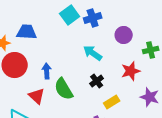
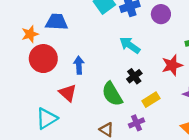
purple circle: (124, 35) -> (161, 14), moved
green semicircle: (64, 89) -> (112, 94), moved

